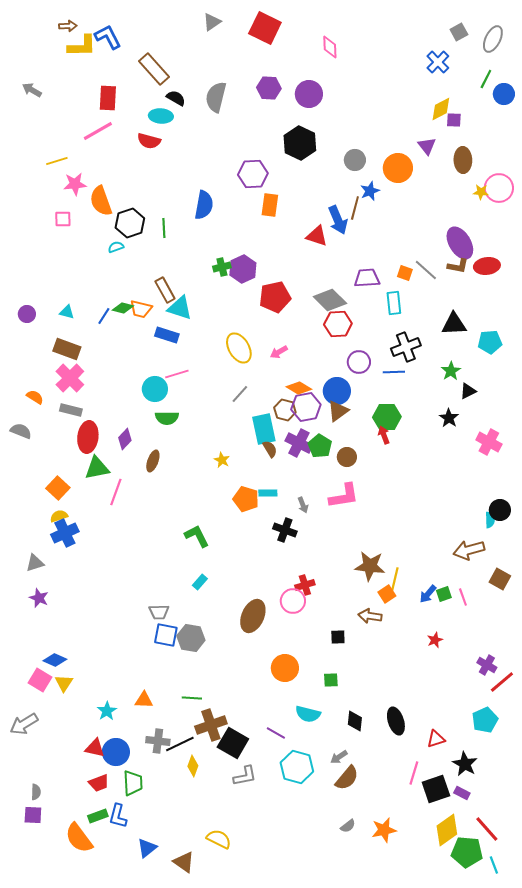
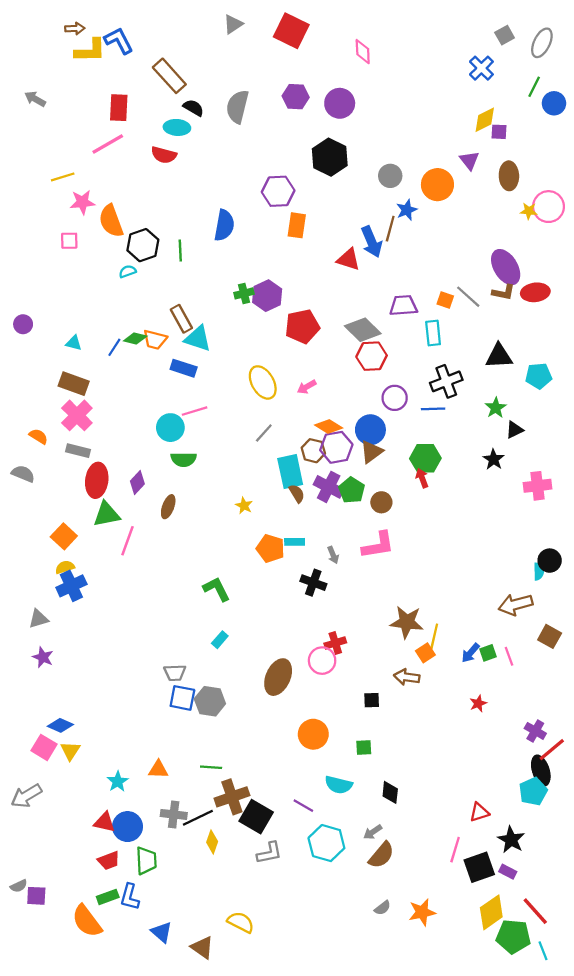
purple circle: (27, 314) -> (23, 324), moved
pink cross: (489, 442) -> (538, 486), turned -35
black ellipse: (396, 721) -> (541, 770), moved
gray semicircle: (36, 792) -> (19, 886), moved, turned 63
blue triangle: (147, 848) -> (162, 932), turned -40

